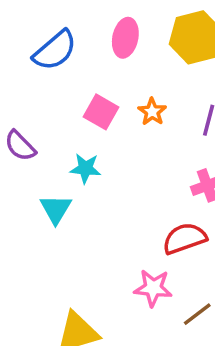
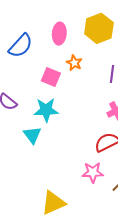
orange star: (152, 112) -> (74, 63), moved
cyan star: (85, 168) -> (46, 110), size x1.4

